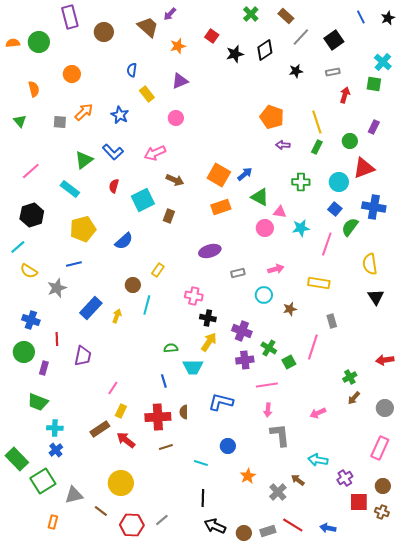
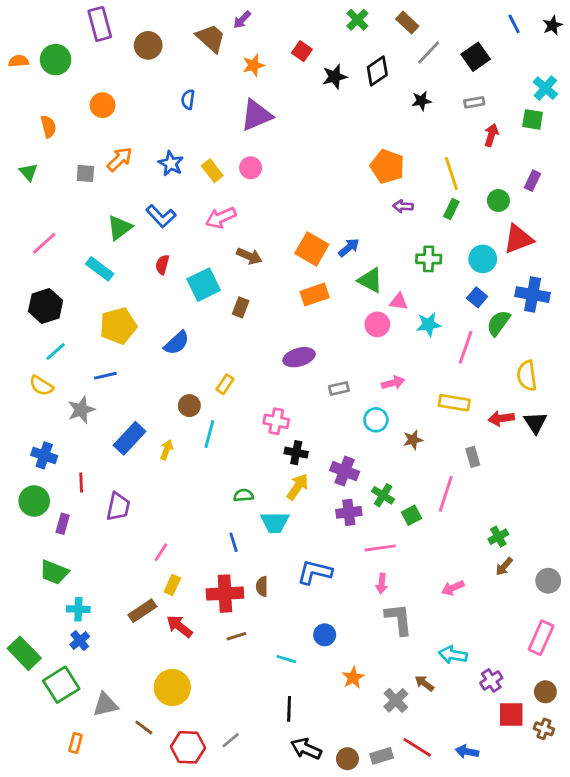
purple triangle: (180, 81) -> (256, 115), size x1.4
yellow rectangle: (147, 94) -> (212, 171), moved
cyan line: (18, 247) -> (56, 351), moved
red arrow: (385, 360) -> (501, 418), moved

